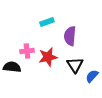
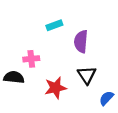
red star: (48, 57) -> (56, 88), moved
blue semicircle: (92, 76) -> (106, 98), moved

